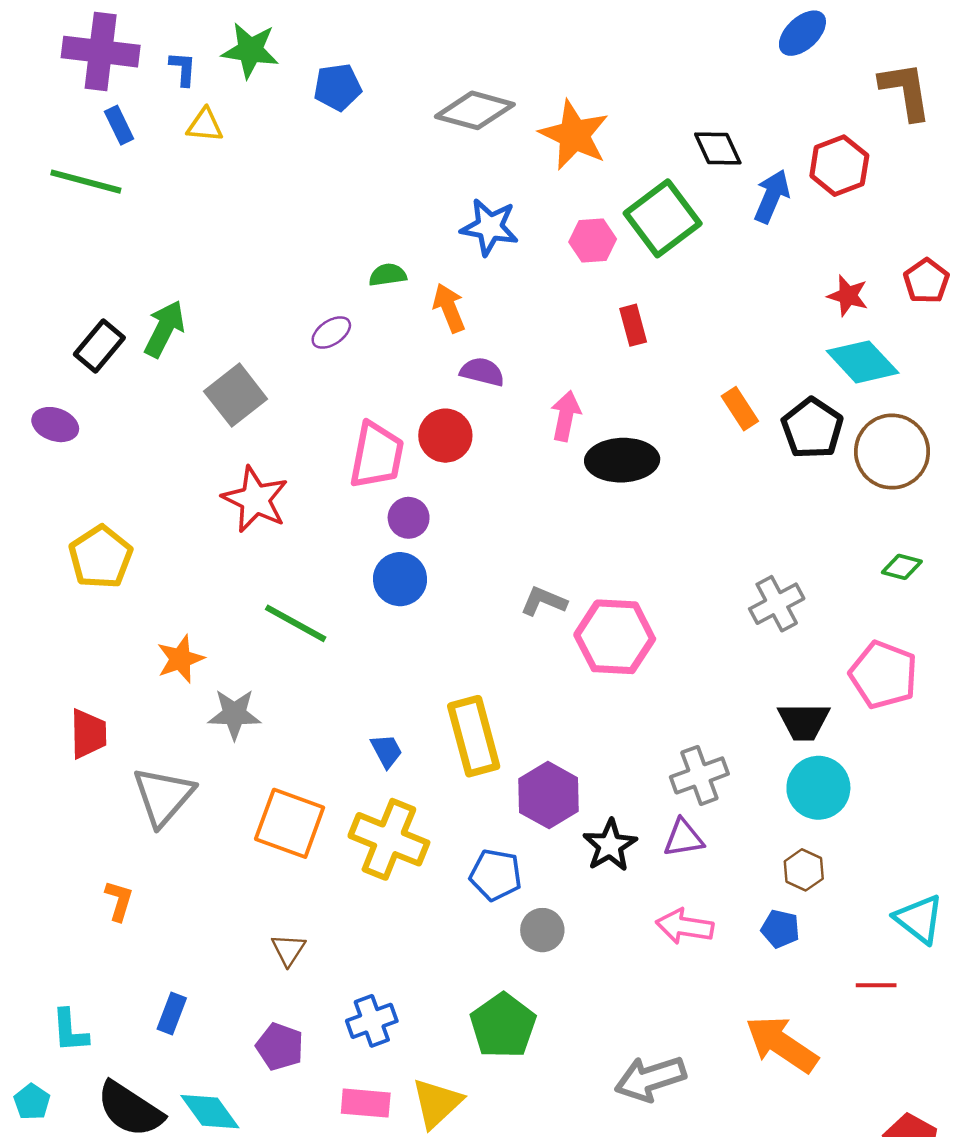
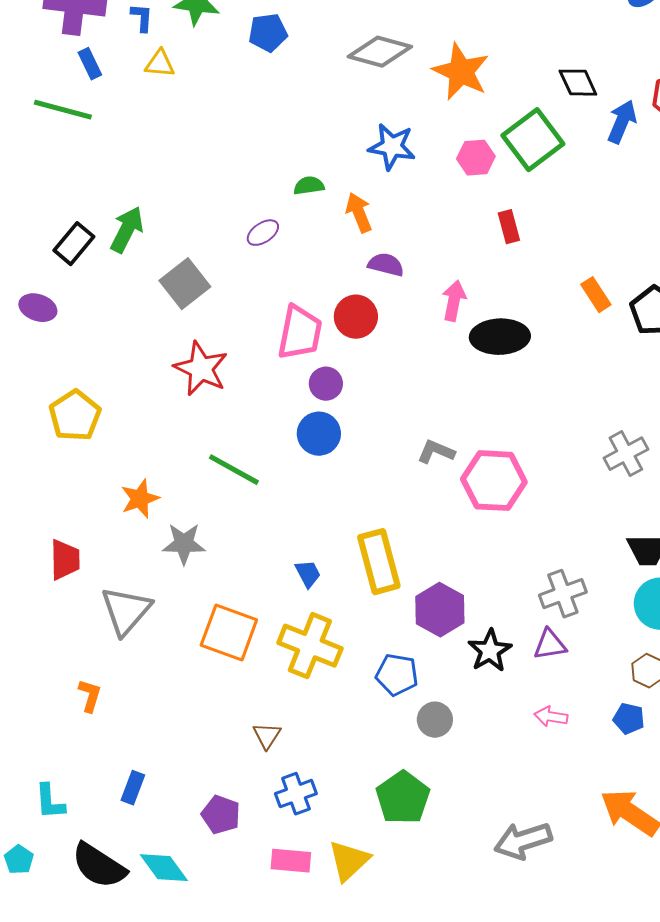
pink arrow: (685, 926) -> (551, 717), size x0.7
brown triangle: (288, 950) -> (267, 736), moved

